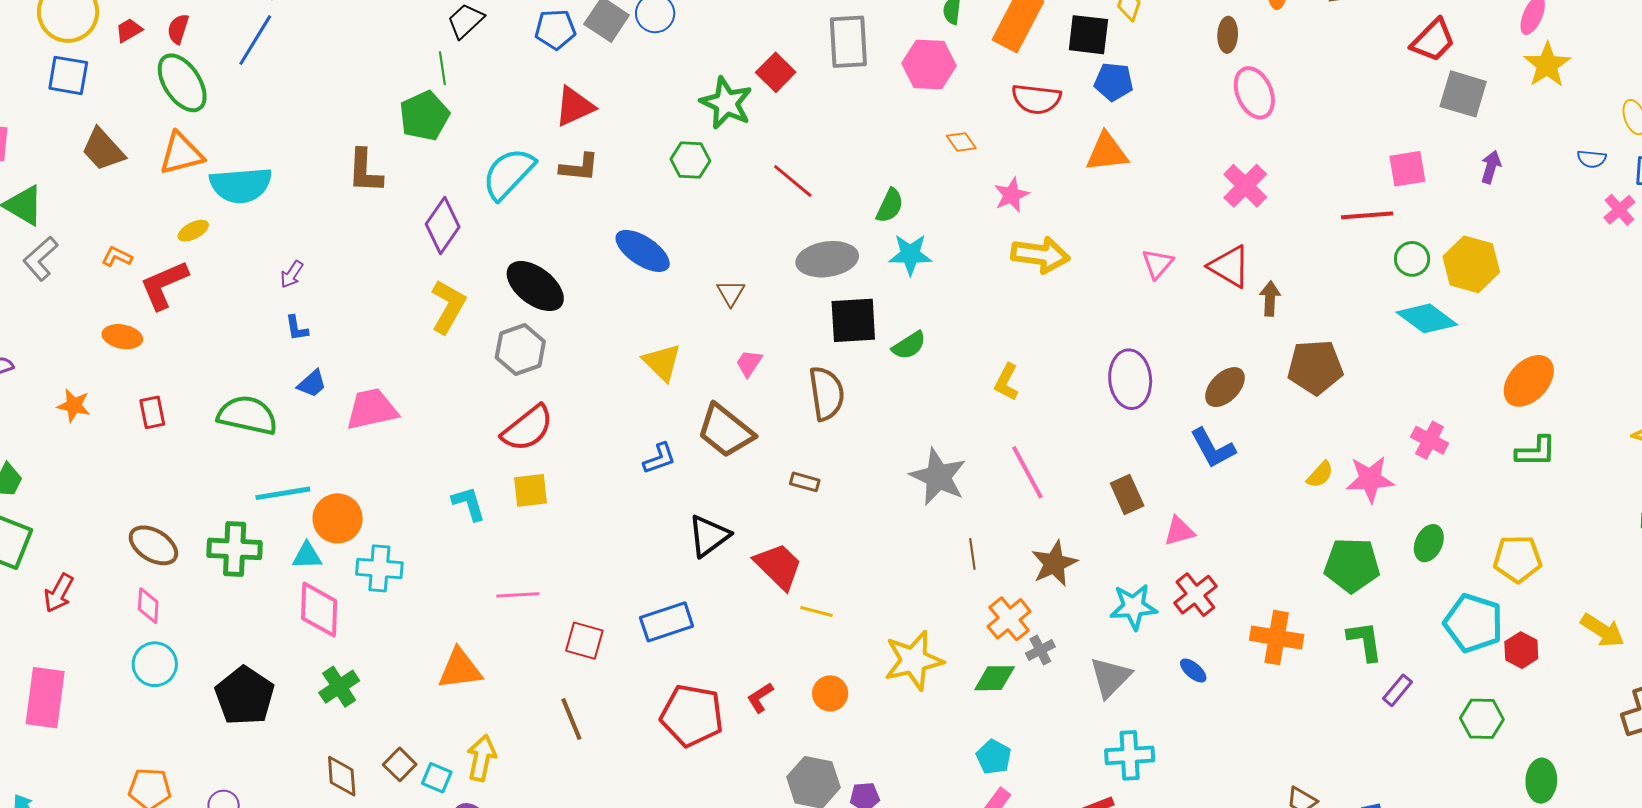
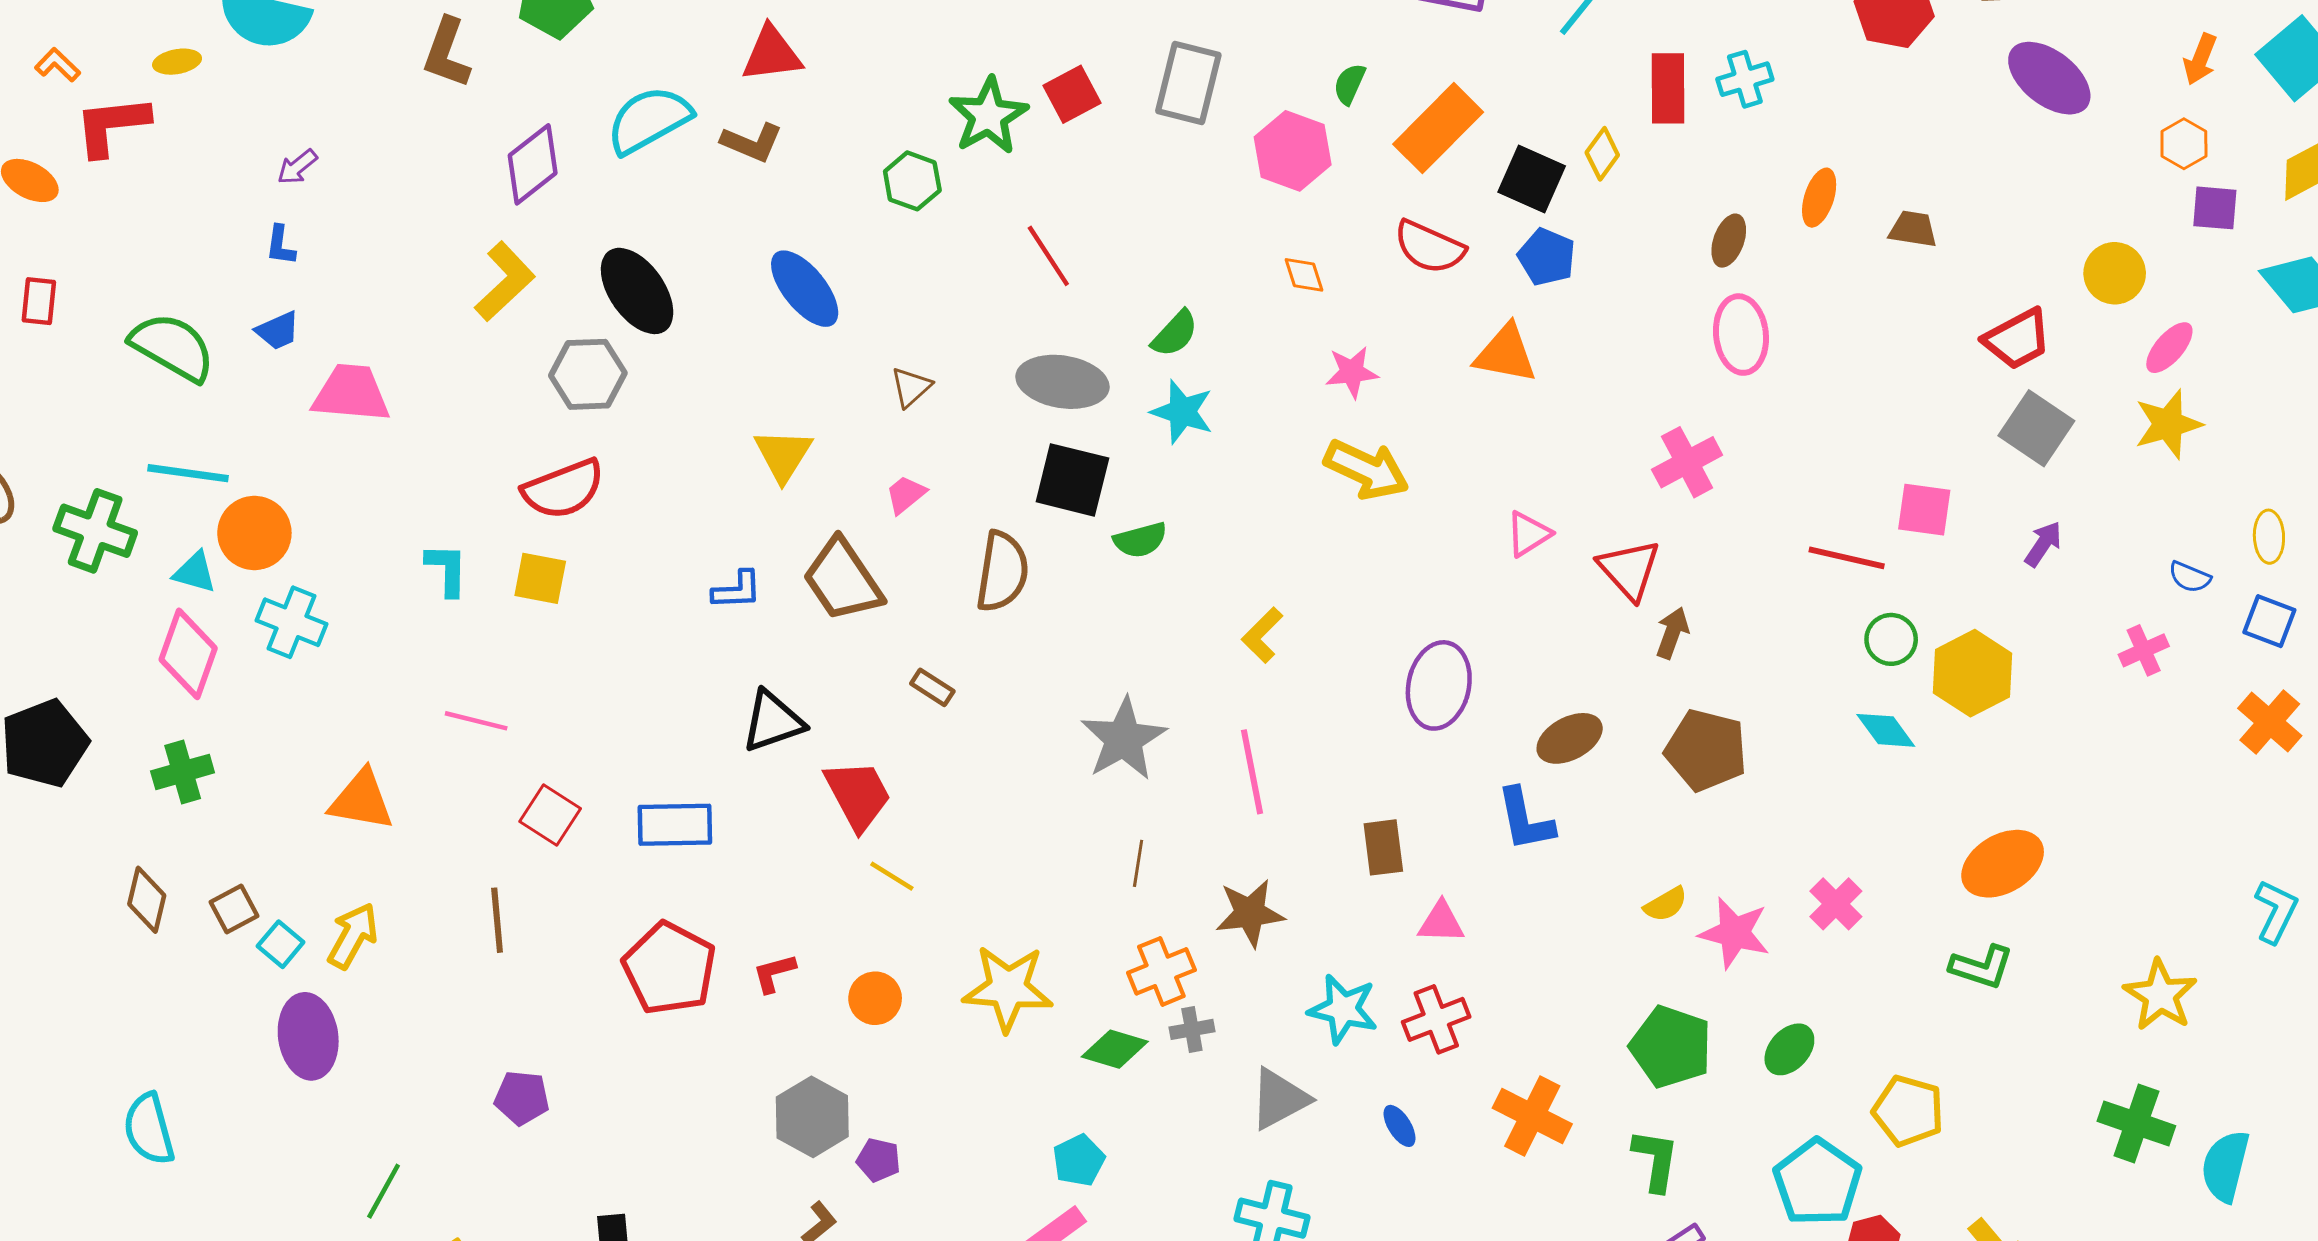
pink cross: (1619, 210) -> (2144, 650), moved
cyan diamond: (1427, 318) -> (1886, 730), size x0.7

